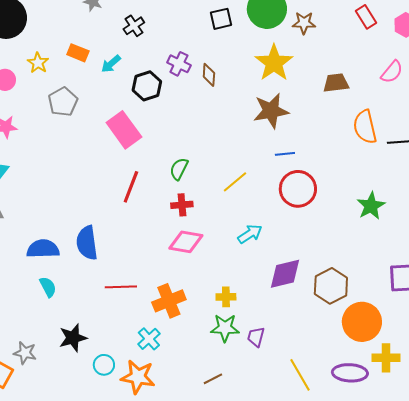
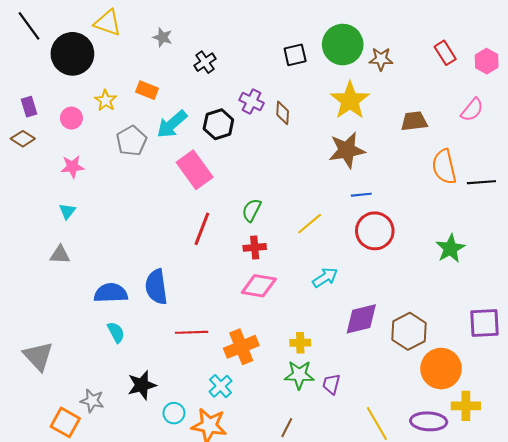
cyan arrow: (111, 64) -> (172, 124), moved, size x1.5
brown line: (213, 379) -> (287, 428), turned -36

